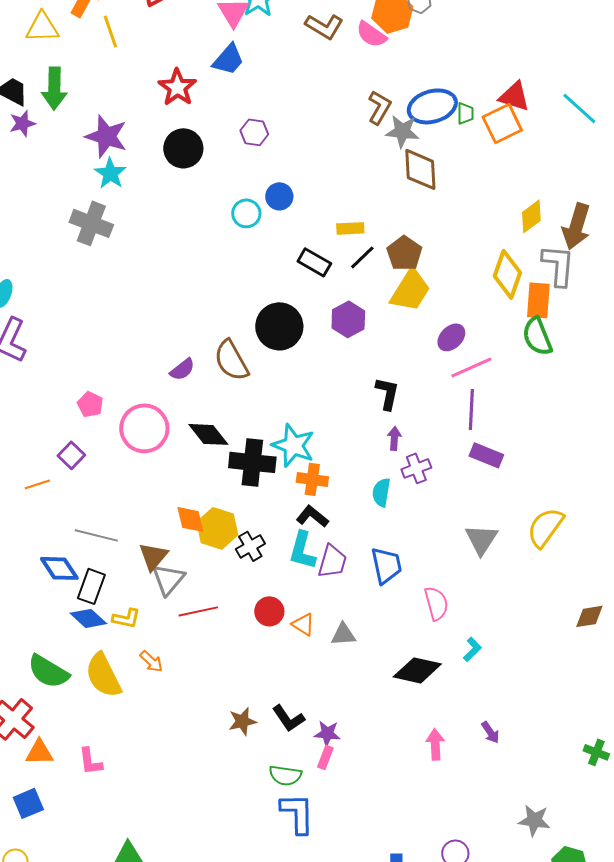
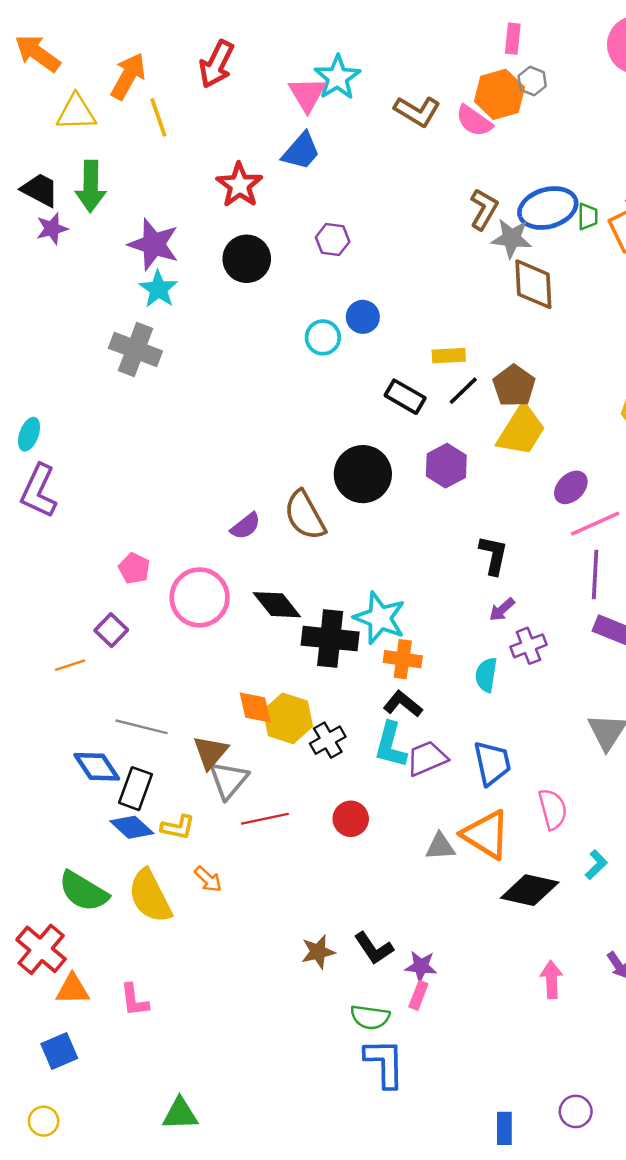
purple arrow: (394, 438) -> (502, 610), turned -135
purple trapezoid: (332, 561) -> (427, 758), turned -129
orange triangle: (303, 624) -> (486, 834), moved, size x1.8

